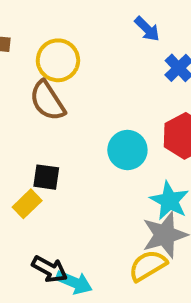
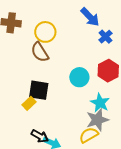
blue arrow: (147, 29) -> (90, 17), size x1.5
black square: (46, 177) -> (39, 90), size x1.5

